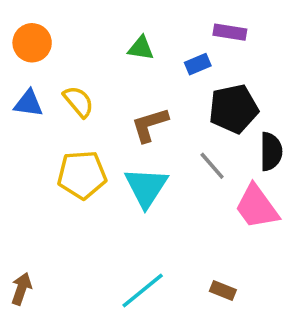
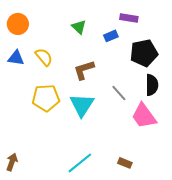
green triangle: (141, 48) -> (79, 27), turned 35
black pentagon: (233, 109) -> (144, 53), moved

